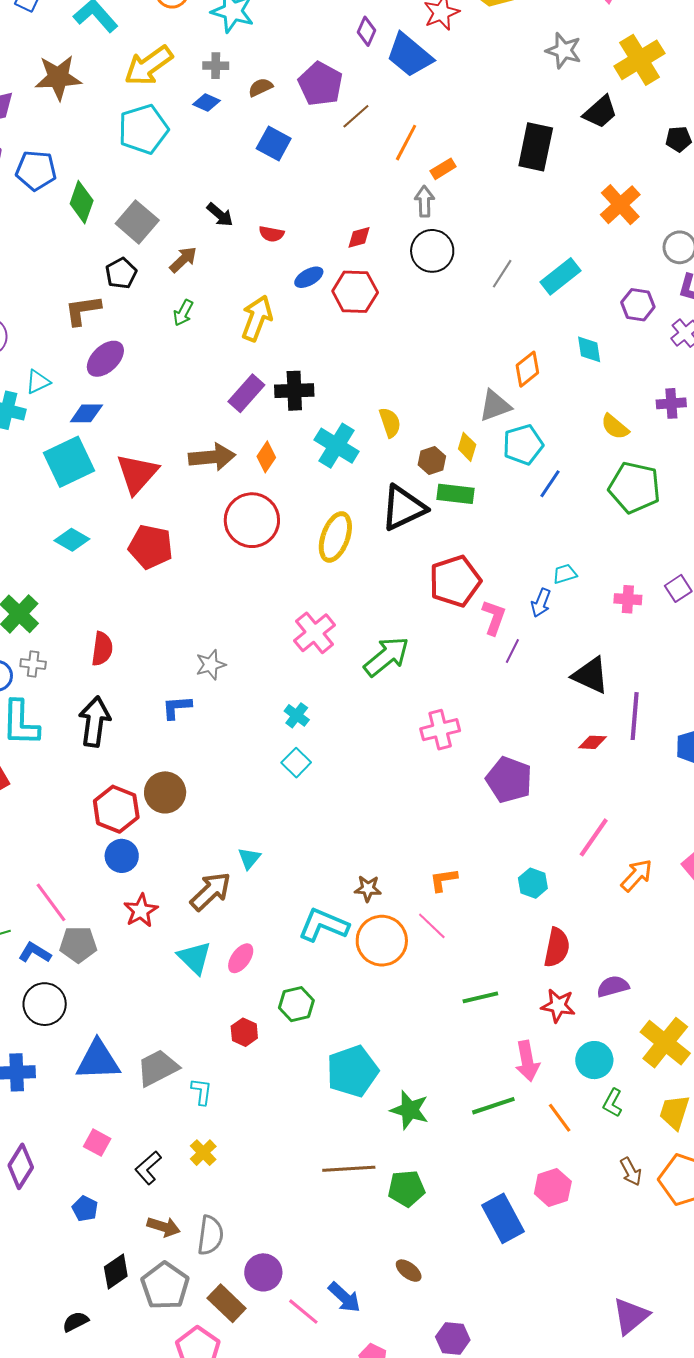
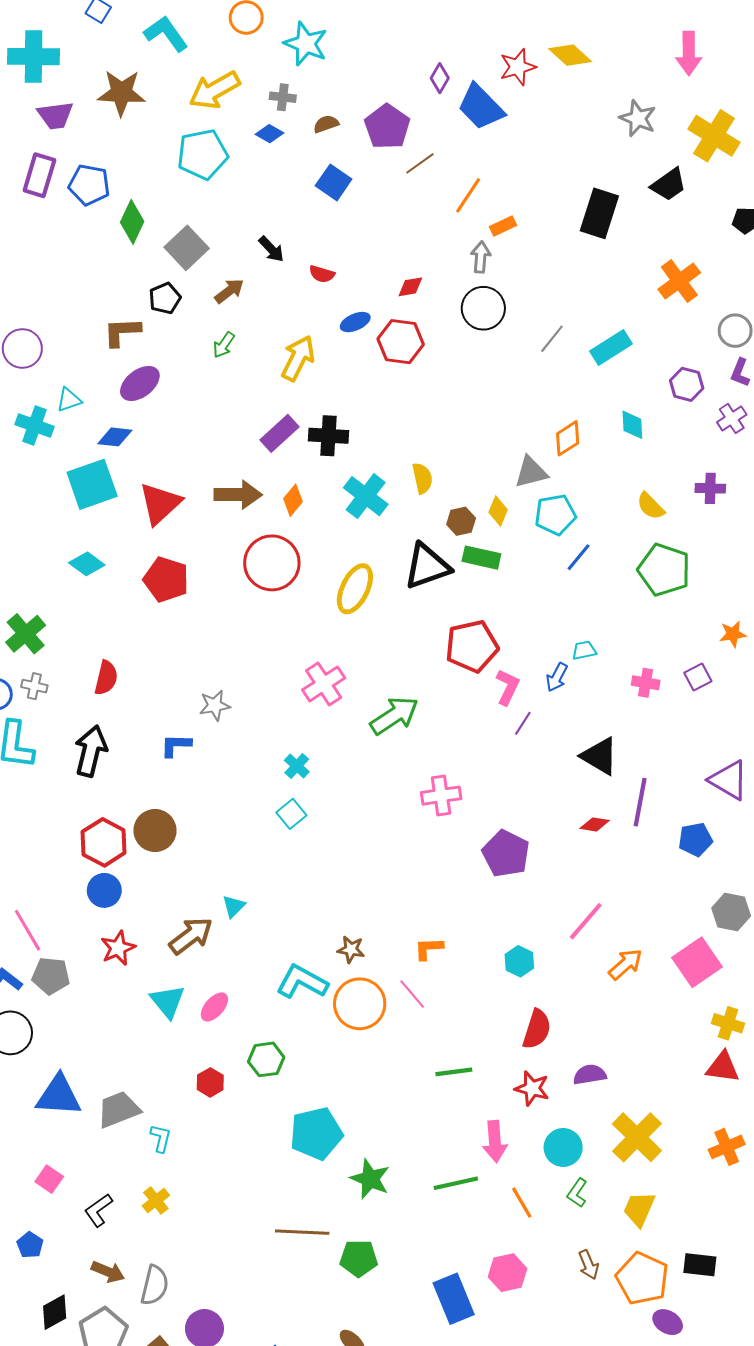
yellow cross: (639, 60) -> (714, 136), turned -33

